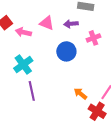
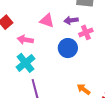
pink arrow: (23, 32) -> (25, 40), moved
pink cross: (93, 38) -> (86, 32), moved

